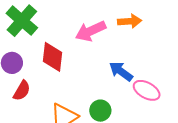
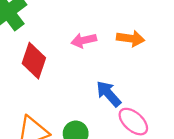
pink arrow: (91, 31) -> (84, 40), size x0.7

